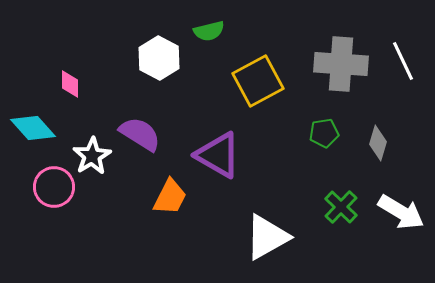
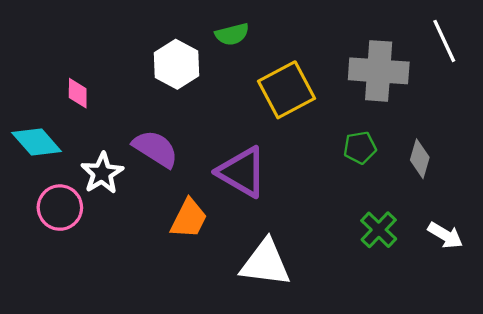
white line: (403, 61) -> (444, 41), moved
white arrow: (401, 212) -> (445, 235), size x0.7
white triangle: (267, 237) -> (265, 263), moved, turned 36

